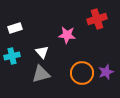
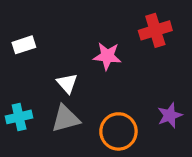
cyan cross: (12, 56) -> (19, 117), moved
orange circle: (82, 73) -> (118, 131), moved

